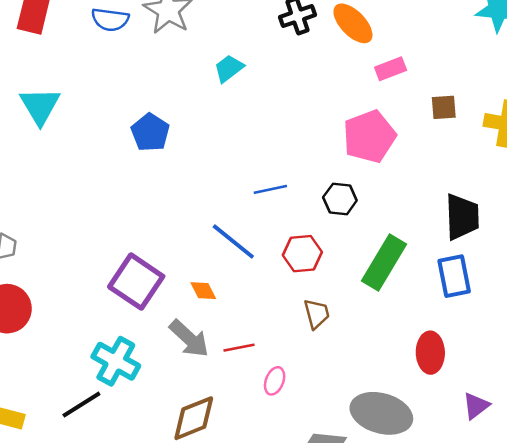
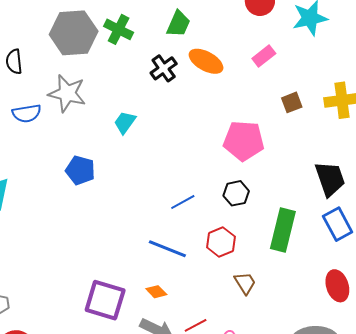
pink rectangle: (391, 69) -> (264, 56), moved
blue pentagon: (150, 132) -> (80, 170), moved
pink pentagon: (369, 136) -> (244, 141), turned -30

